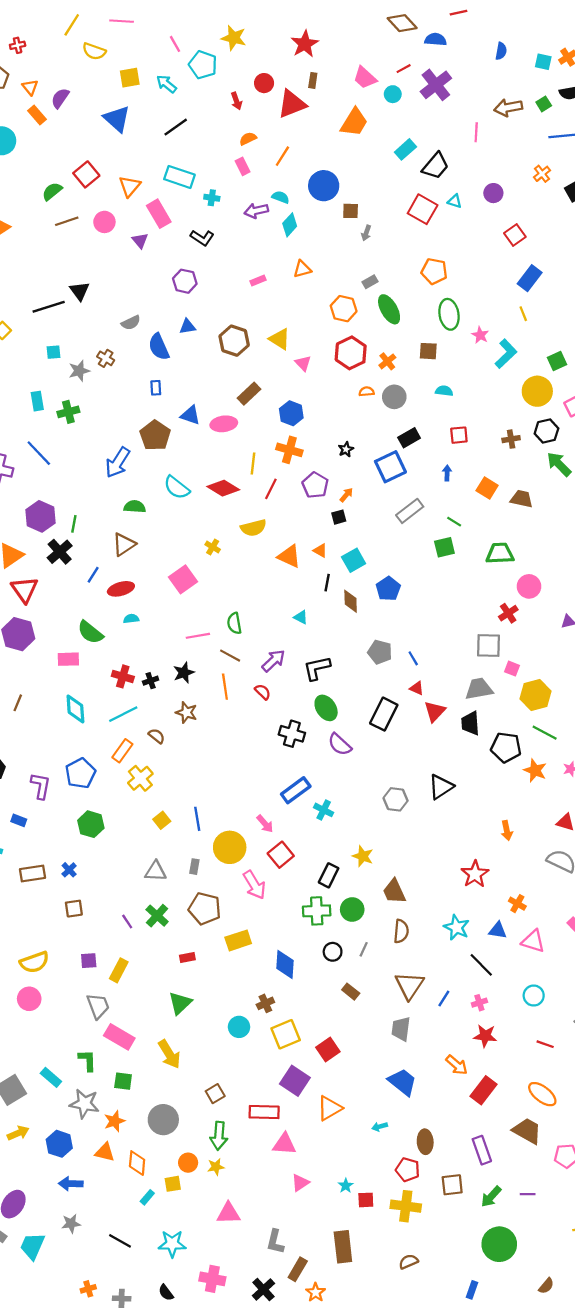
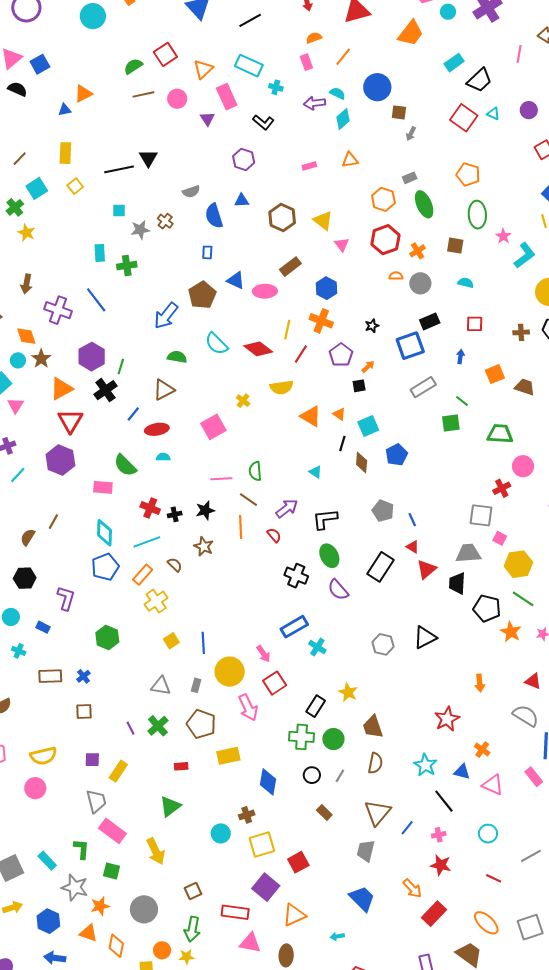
orange square: (487, 488) -> (495, 374), turned 30
blue pentagon: (80, 773) -> (105, 567), moved
brown ellipse: (425, 1142) -> (286, 955), moved

